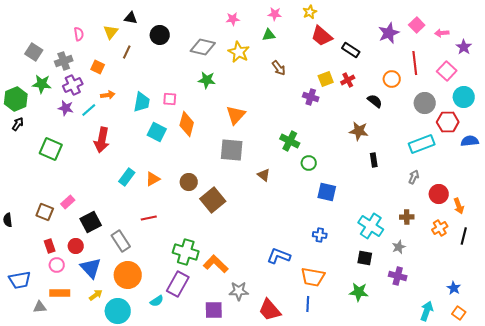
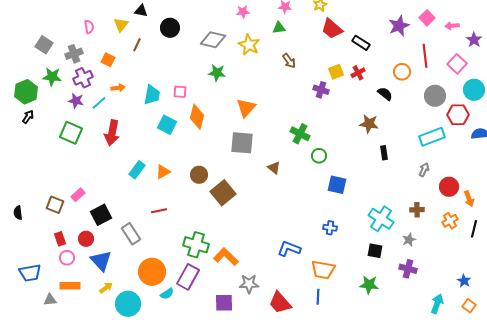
green square: (51, 149) -> (71, 133), moved
orange circle: (128, 275) -> (152, 272), moved

